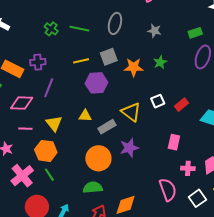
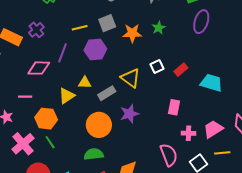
purple cross: (38, 62) -> (36, 30), turned -35
purple line: (49, 88) -> (62, 53), moved
pink diamond: (22, 103) -> (39, 68), moved
yellow triangle: (54, 123) -> (67, 96), moved, turned 36

